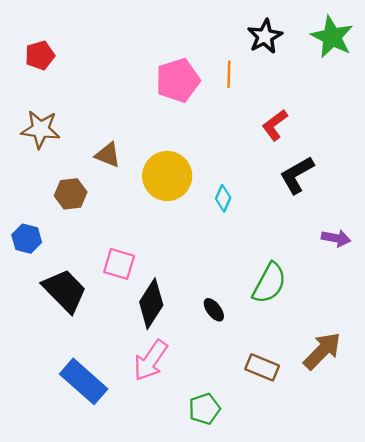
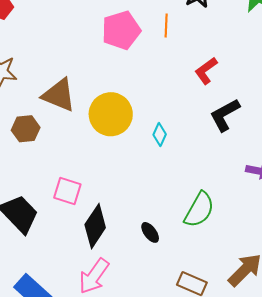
brown triangle: (108, 155) -> (59, 95), size x1.5

